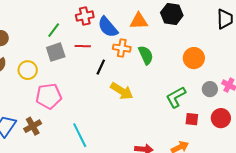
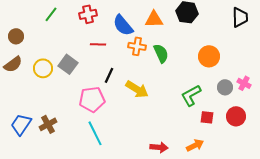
red cross: (85, 16) -> (88, 14), moved
green line: (54, 30) -> (51, 14), moved
gray square: (56, 52) -> (68, 64), moved, turned -36
black line: (101, 67) -> (109, 75), moved
pink pentagon: (49, 96) -> (92, 99), moved

